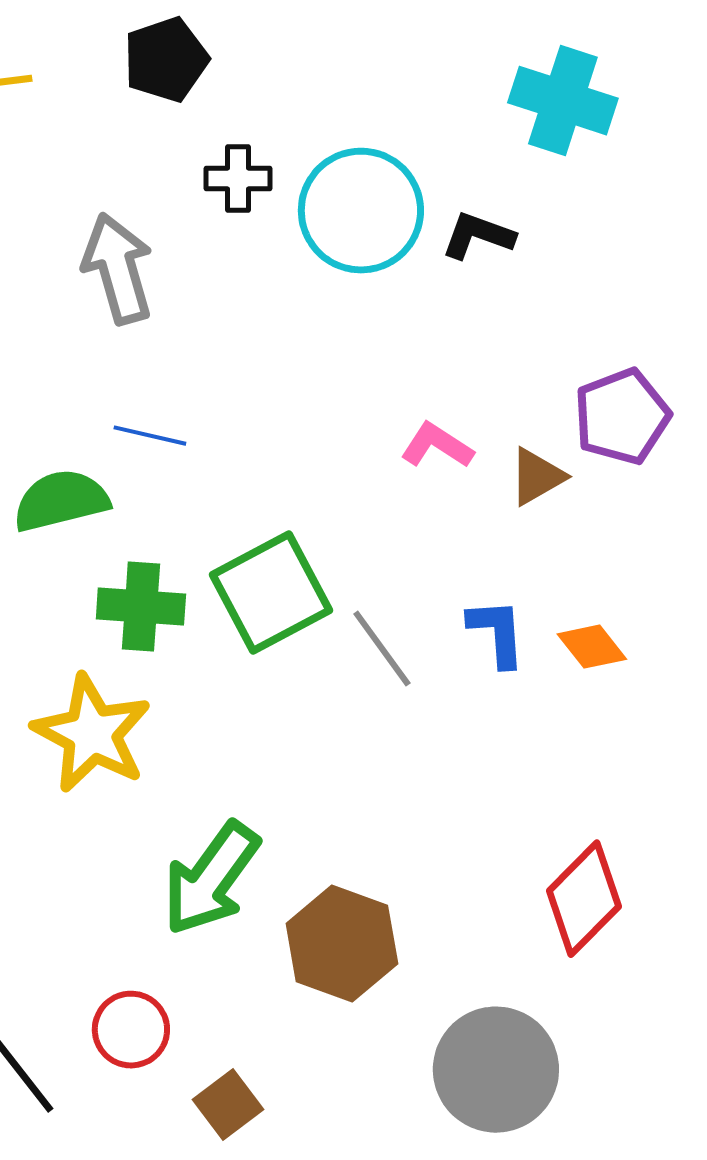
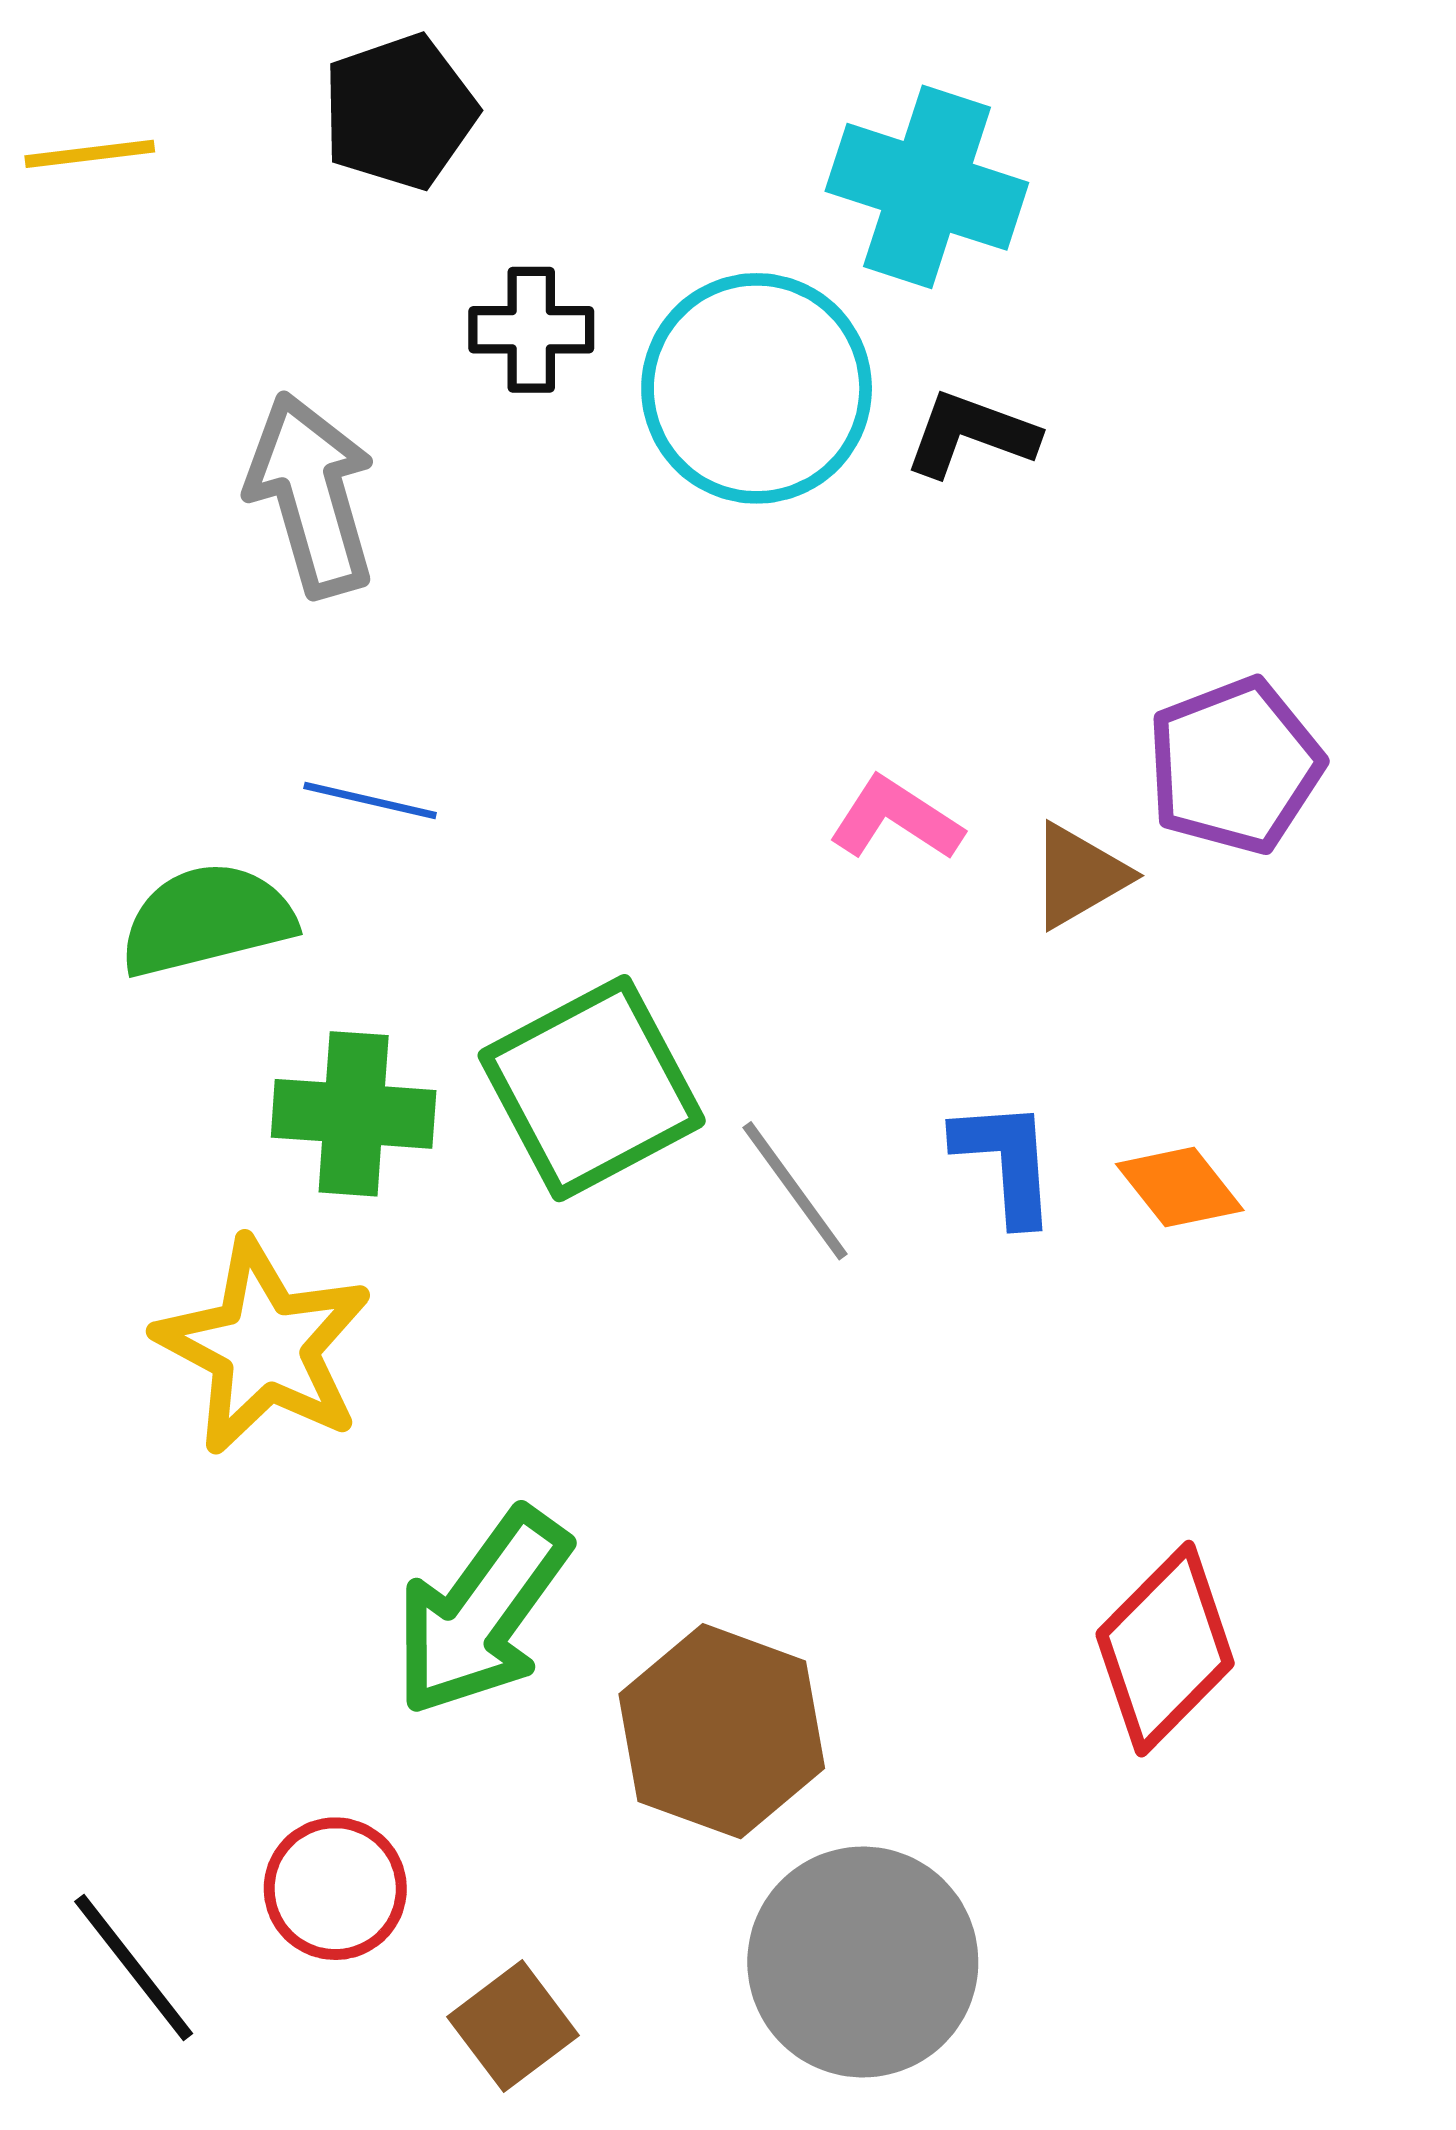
cyan cross: (563, 101) -> (927, 187), moved
gray circle: (496, 1070) -> (863, 1962), moved

